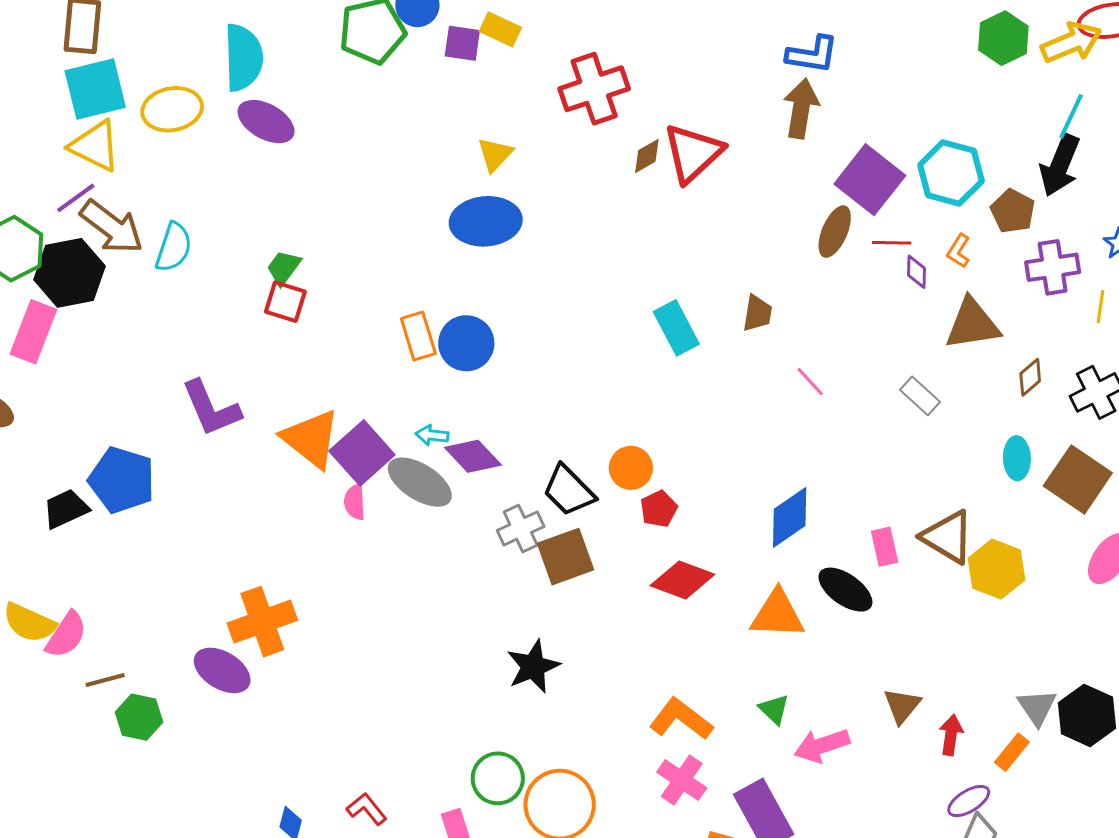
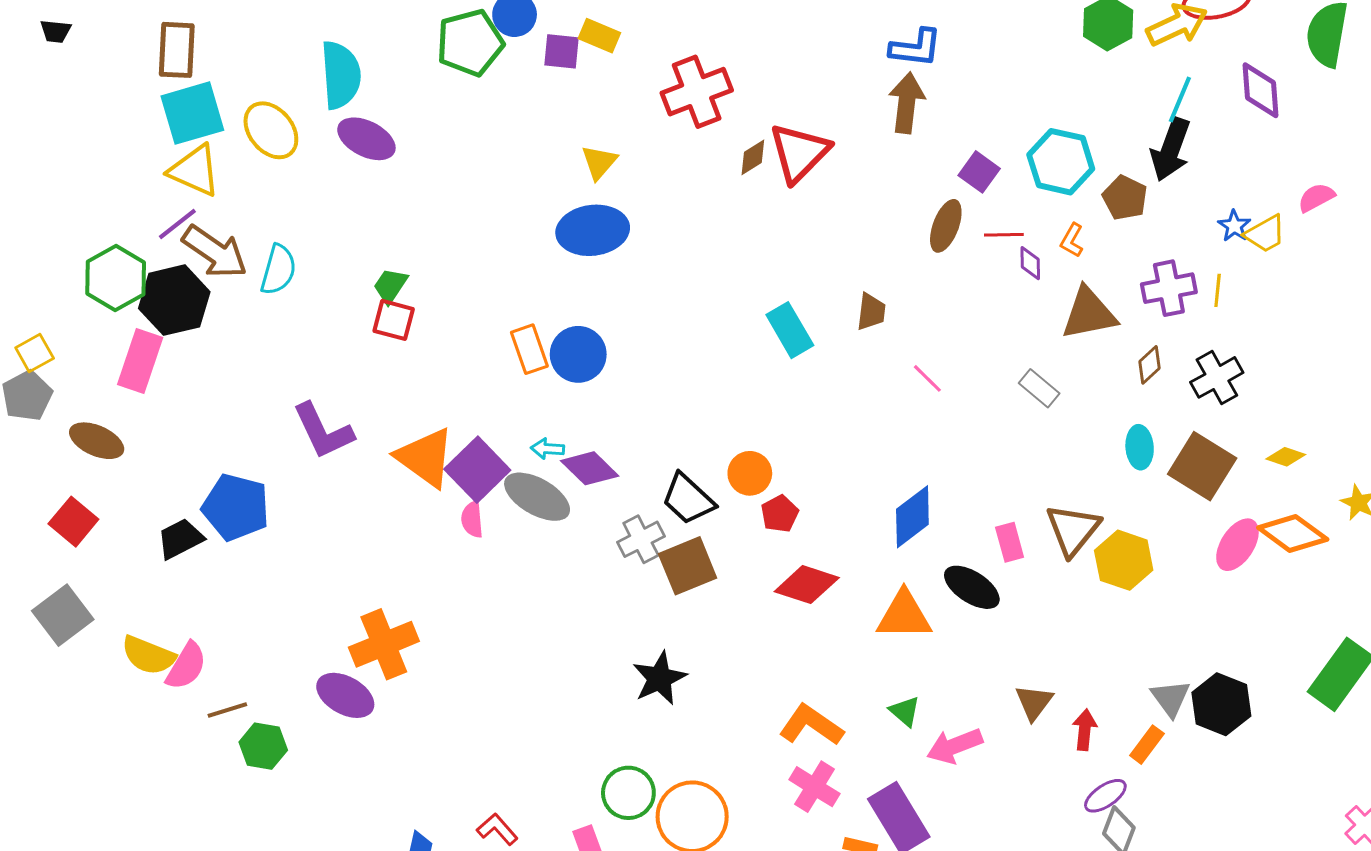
yellow ellipse: (172, 109) -> (271, 130), turned 64
purple square: (870, 180) -> (979, 172), size x0.6
purple cross: (1053, 267) -> (1169, 288), moved
brown triangle: (948, 537) -> (1073, 530), turned 40

